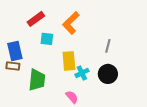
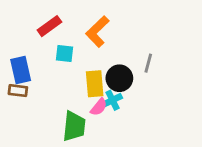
black circle: (108, 74) -> (119, 78), moved
green trapezoid: (37, 80) -> (74, 126), moved
pink semicircle: (72, 97) -> (99, 107), moved, turned 80

